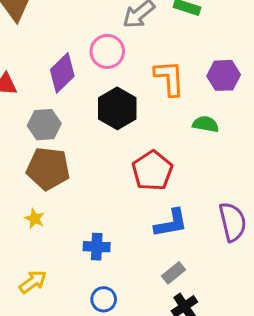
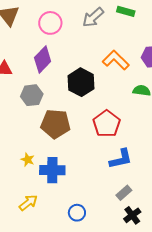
pink circle: (107, 51) -> (50, 23), moved
orange L-shape: (169, 78) -> (116, 60), turned -40
brown pentagon: (48, 169) -> (56, 124), moved
blue cross: (97, 247) -> (52, 170), moved, size x1.4

